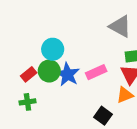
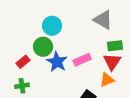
cyan circle: (53, 49) -> (52, 26), moved
green circle: (49, 71) -> (43, 47), moved

